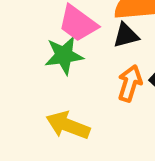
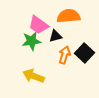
black triangle: (126, 35) -> (56, 36), moved

